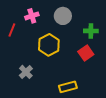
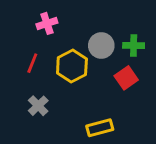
gray circle: (63, 16) -> (101, 46), moved
red line: (12, 30) -> (32, 63), moved

